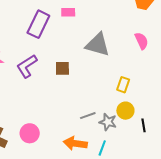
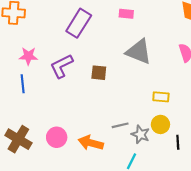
pink rectangle: (68, 12) -> (126, 14), moved
yellow rectangle: (123, 85) -> (161, 97), turned 70
orange arrow: (75, 143) -> (91, 143), moved

